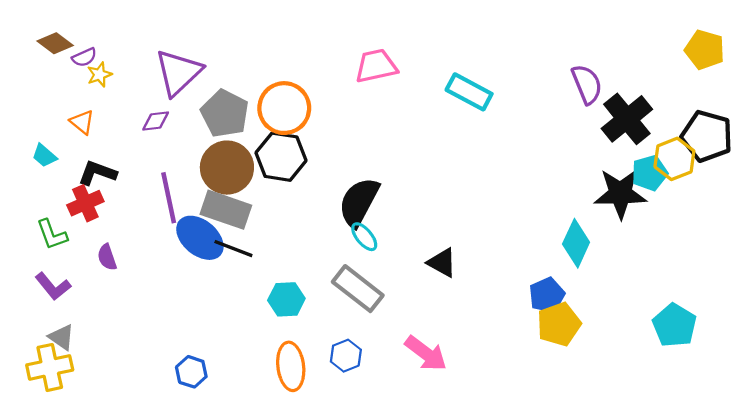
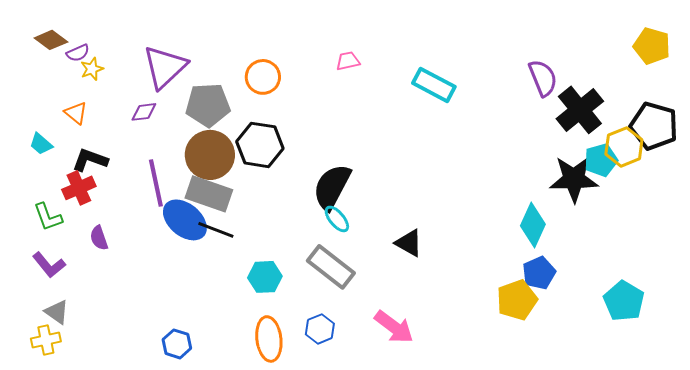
pink trapezoid: (376, 66) -> (348, 61), size x0.6
orange circle: (284, 108) -> (263, 77), moved, size x0.7
gray pentagon: (225, 113) -> (208, 105), turned -30
blue pentagon: (547, 295) -> (539, 273), moved
yellow cross: (50, 367) -> (46, 340), size x0.7

